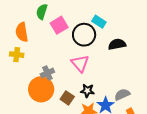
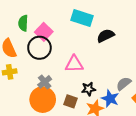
cyan rectangle: (99, 22) -> (82, 18), size x1.5
black circle: (84, 35) -> (39, 48), moved
pink triangle: (80, 63) -> (74, 64), turned -36

